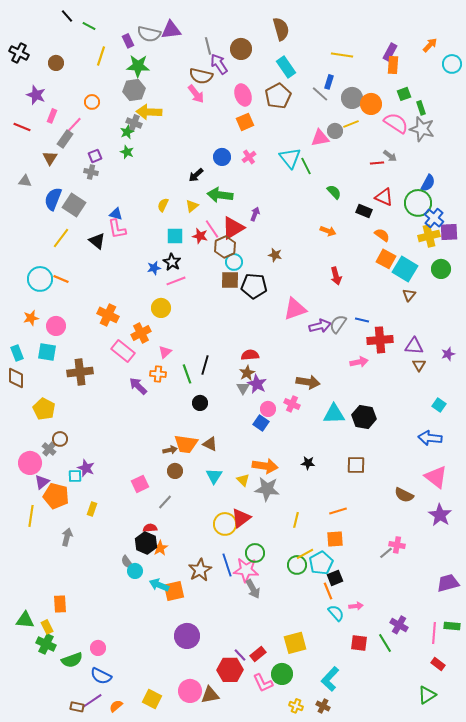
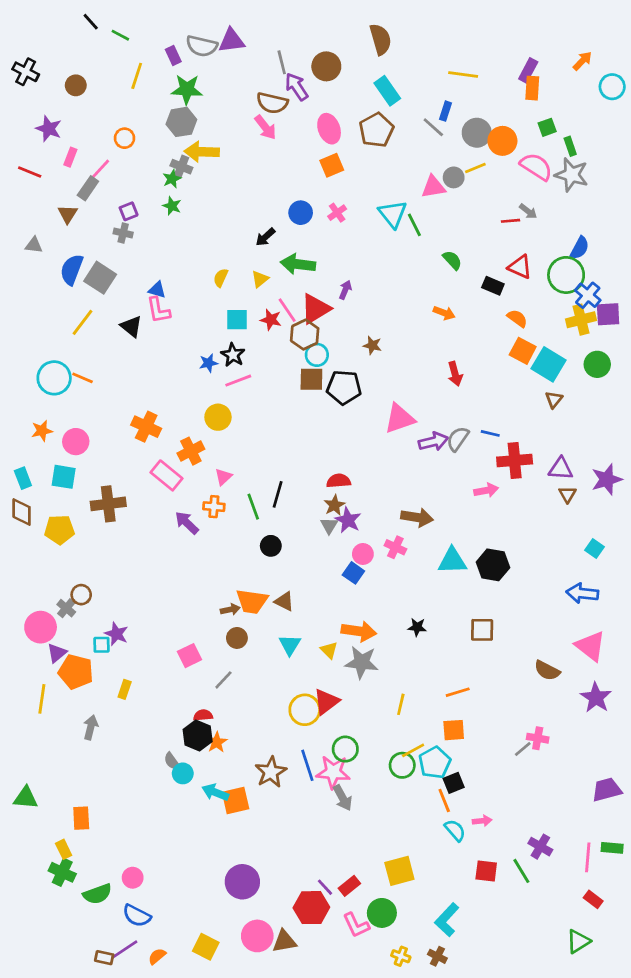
purple star: (448, 354) -> (607, 479), size x1.6
yellow pentagon: (44, 409) -> (59, 530), moved, turned -30
green triangle: (25, 620) -> (26, 798), moved
purple circle: (187, 636) -> (242, 882), moved

